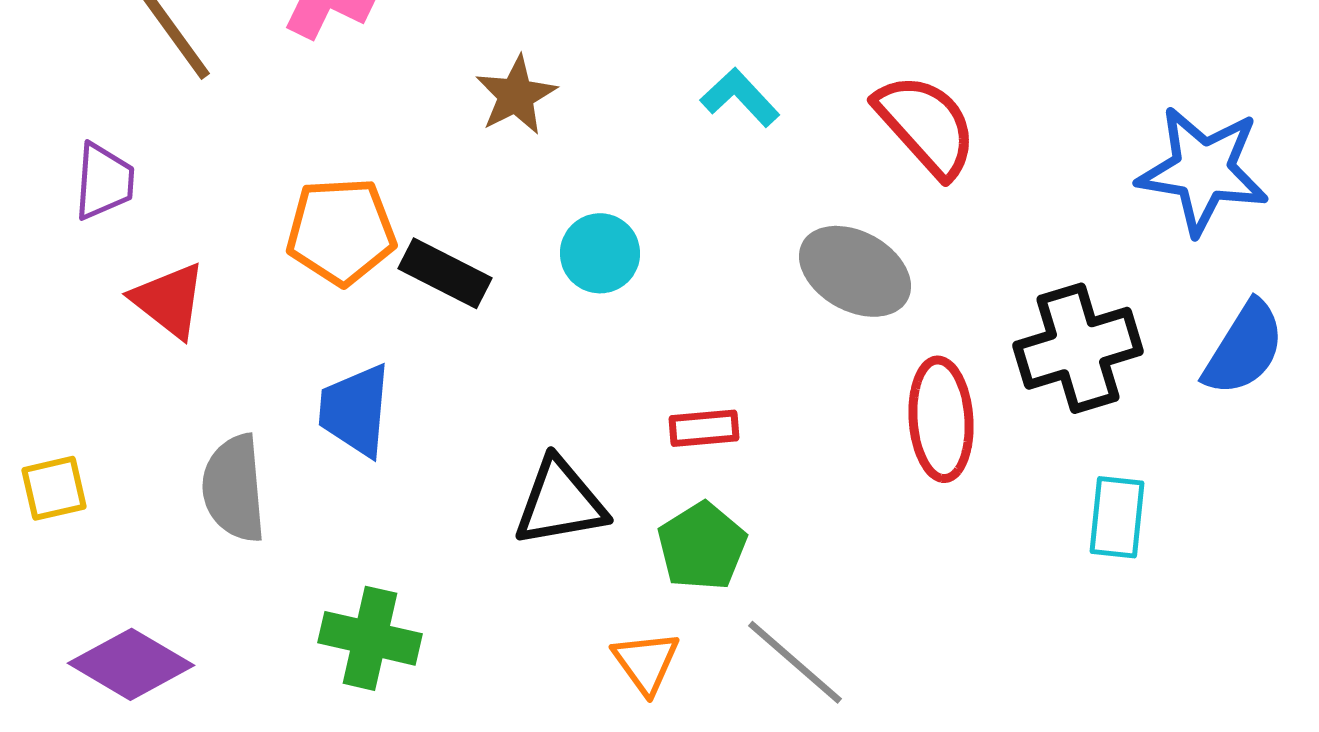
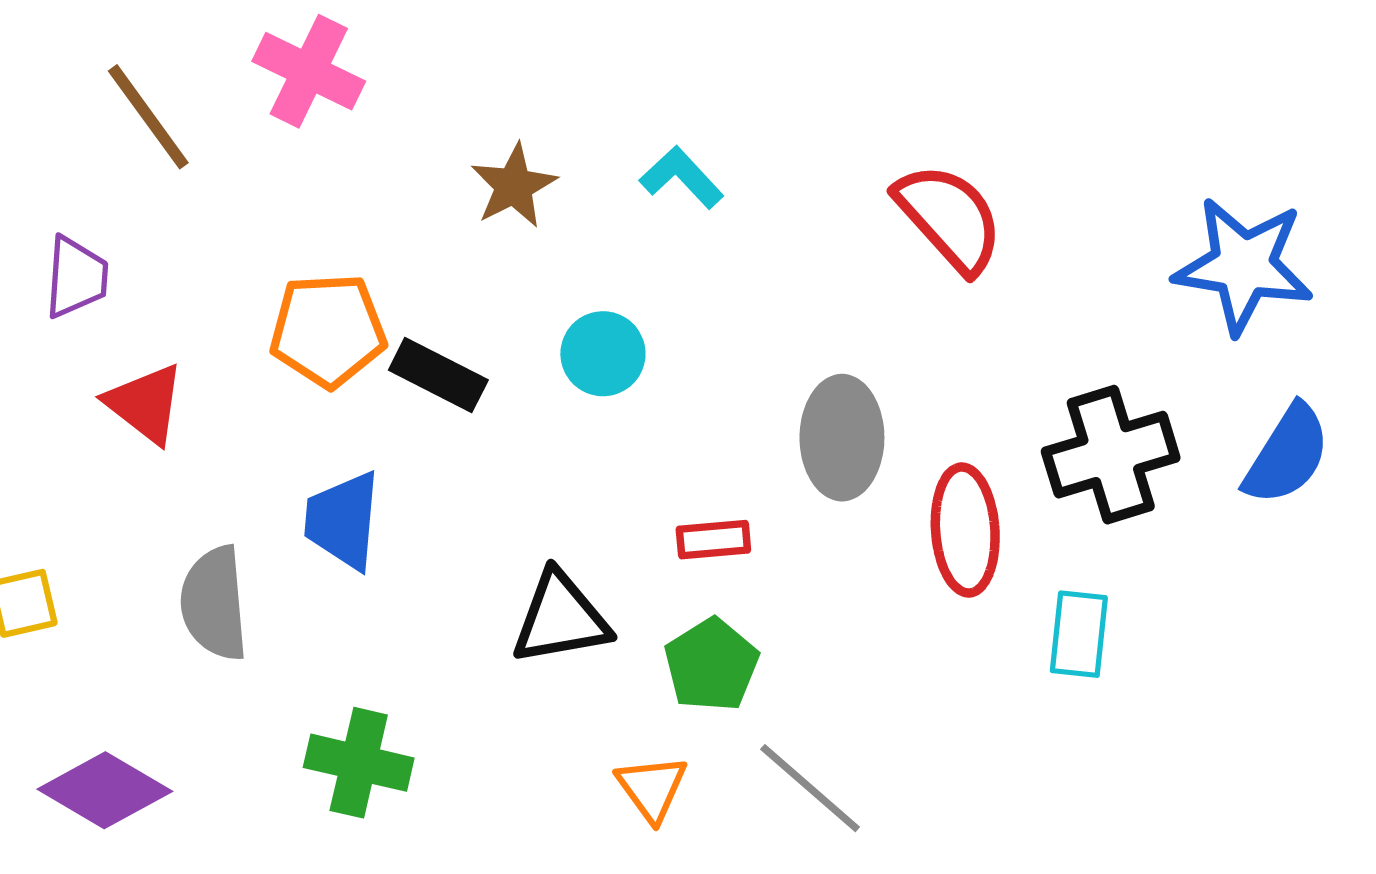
cyan L-shape: (740, 97) -> (682, 177), moved
gray ellipse: (855, 271) -> (842, 438), moved, turned 61
cyan rectangle: (1117, 517) -> (1079, 634), moved

